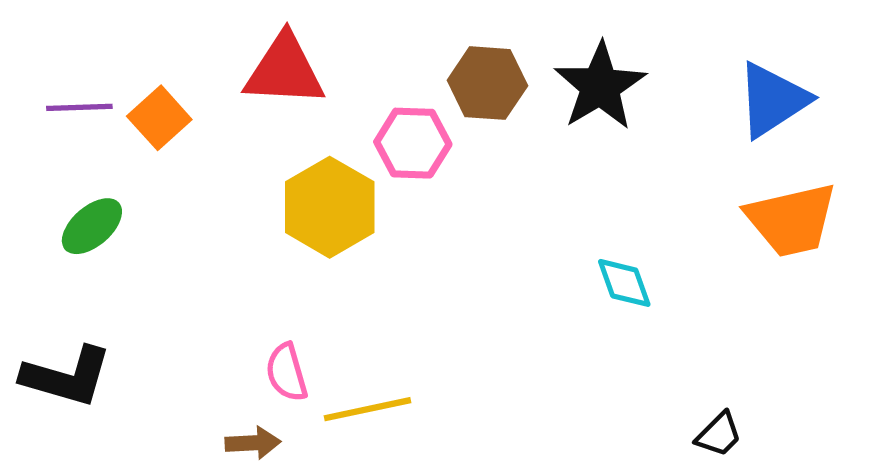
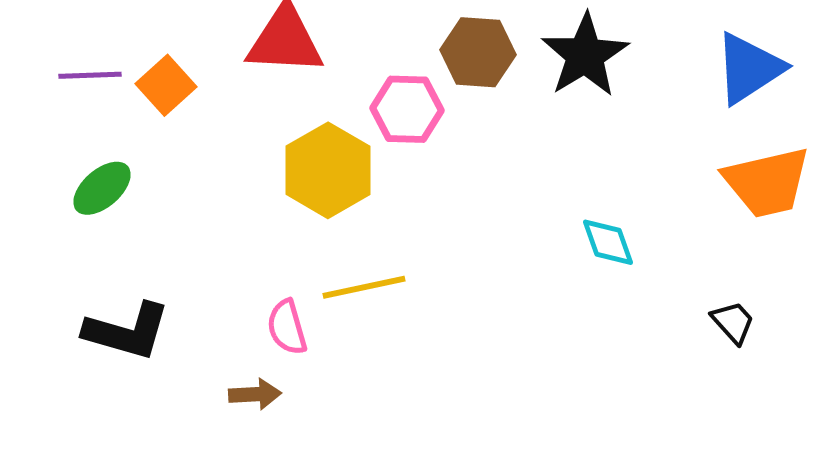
black L-shape: (67, 377) -> (127, 331), moved
yellow line: (368, 409) -> (364, 287), moved
black trapezoid: (719, 434) -> (733, 322), moved, turned -87

